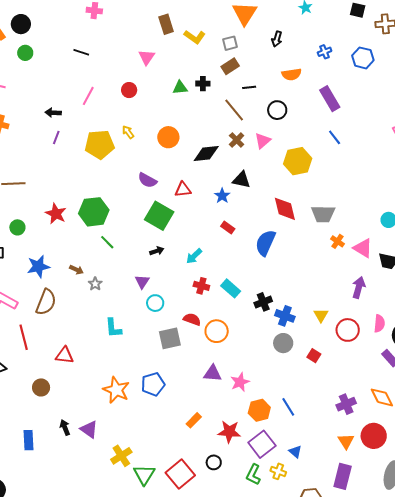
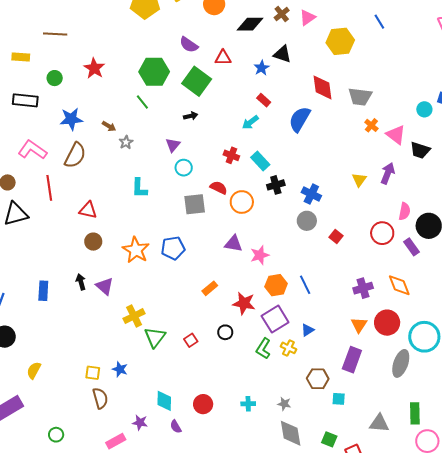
green hexagon: (94, 212) -> (154, 72), moved
cyan arrow: (194, 256) -> (250, 122), moved
black cross: (263, 302) -> (276, 185), moved
yellow triangle: (321, 315) -> (359, 180), moved
red circle: (348, 330) -> (382, 233), moved
brown circle: (41, 387) -> (93, 242), moved
blue triangle: (295, 452) -> (308, 330), turned 40
red square: (180, 474) -> (191, 340), size x0.5

